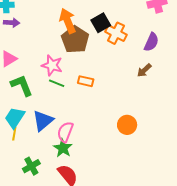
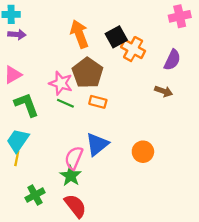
brown pentagon: (75, 40) -> (88, 73), moved
brown arrow: (144, 70) -> (164, 91), turned -119
blue triangle: (43, 121) -> (97, 144), moved

